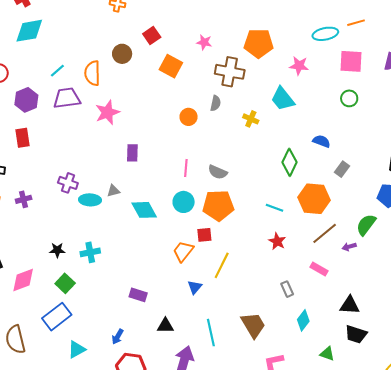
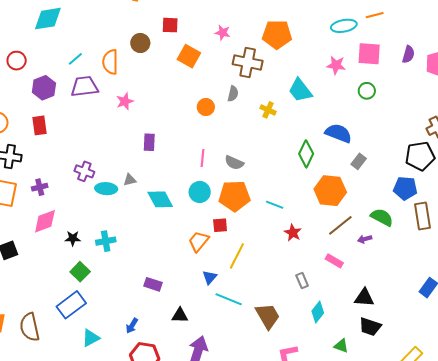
red square: (152, 35) -> (170, 25), turned 36
pink star: (299, 66) -> (336, 65), moved
pink star: (107, 112) -> (125, 101), size x0.7
blue semicircle: (321, 141) -> (338, 133), size x1.5
cyan line: (275, 208) -> (275, 205), moved
green semicircle: (366, 225) -> (382, 217), turned 80
pink diamond: (23, 280) -> (45, 221), moved
cyan line: (211, 333) -> (229, 299), moved, turned -56

